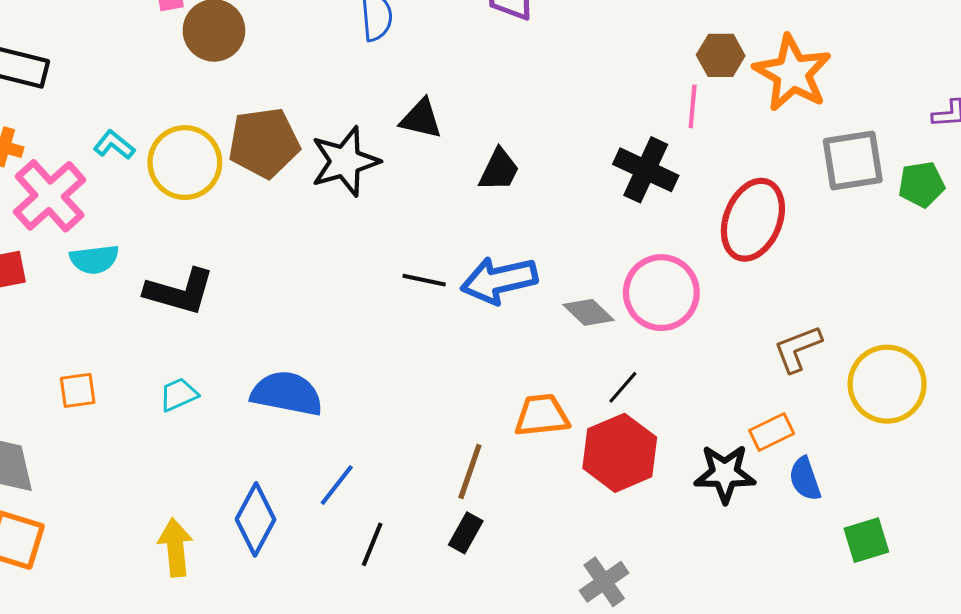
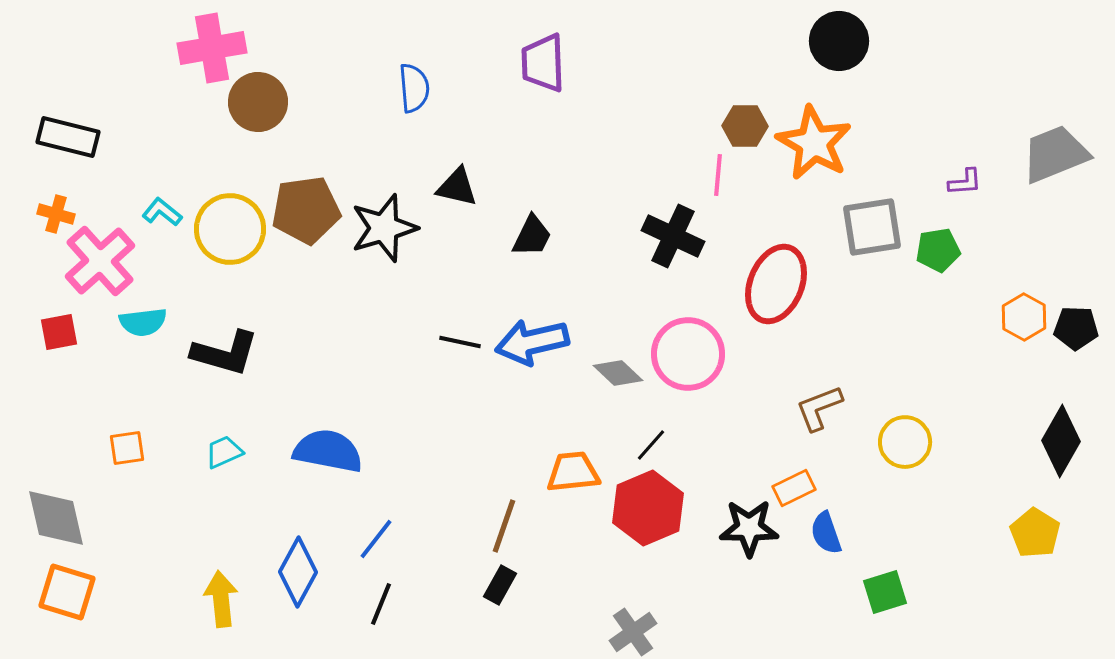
yellow circle: (887, 384) -> (905, 442), size x0.7
black line: (372, 544) -> (381, 604), moved

